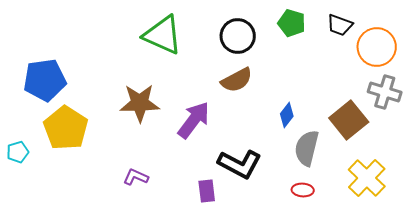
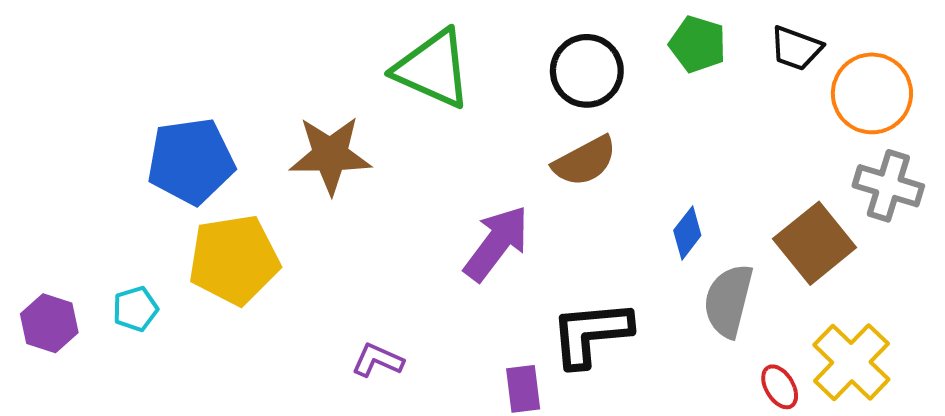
brown star: (140, 103) -> (330, 155), moved
yellow pentagon: (66, 128) -> (234, 260), turned 30
black L-shape: (240, 164) -> (591, 334), turned 147
red ellipse: (303, 190) -> (780, 387), moved, turned 55

